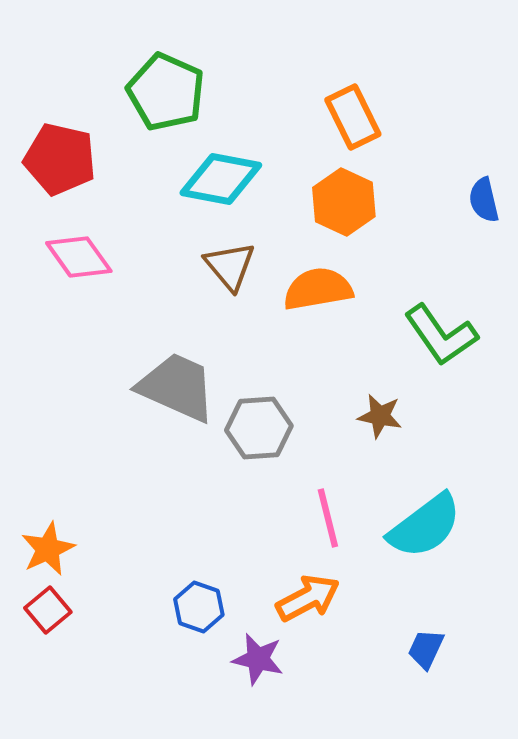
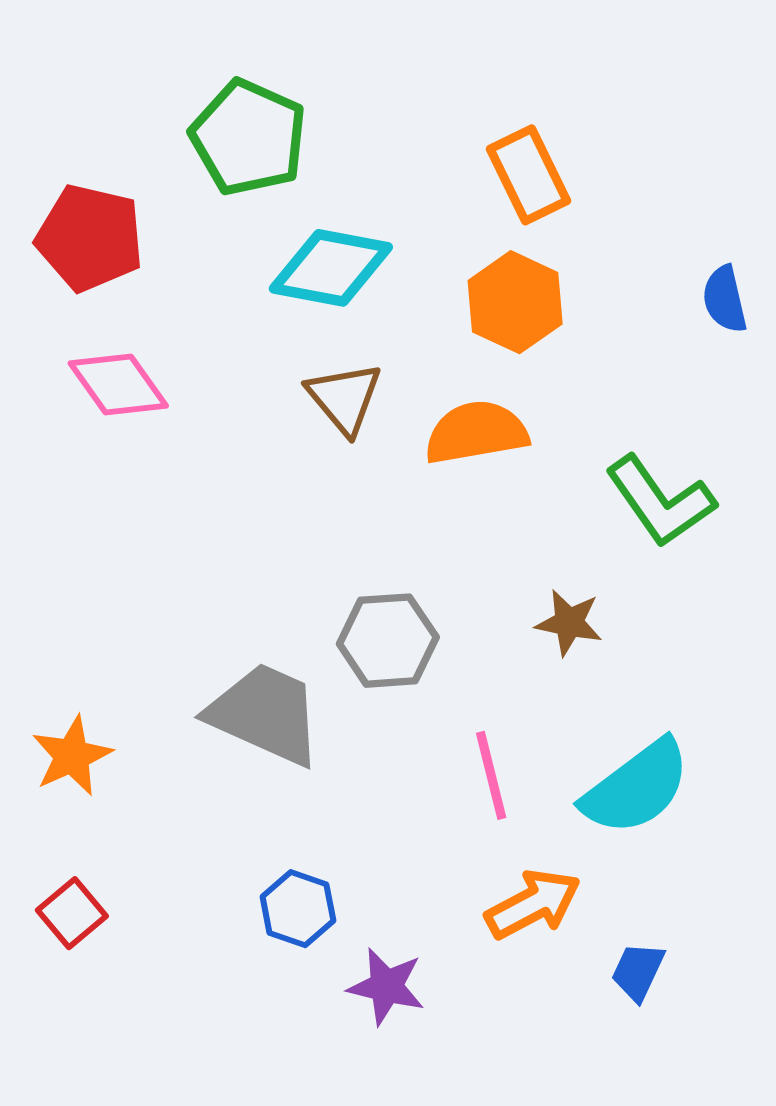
gray trapezoid: (177, 387) -> (265, 714), moved
orange star: (48, 549) -> (72, 756), moved
orange arrow: (308, 598) -> (533, 904), moved

